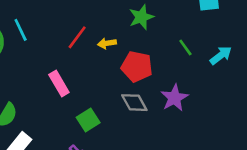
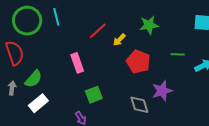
yellow arrow: (107, 43) -> (119, 40), turned -48
green line: (185, 47) -> (178, 54), turned -64
gray diamond: (134, 103) -> (139, 105), moved

